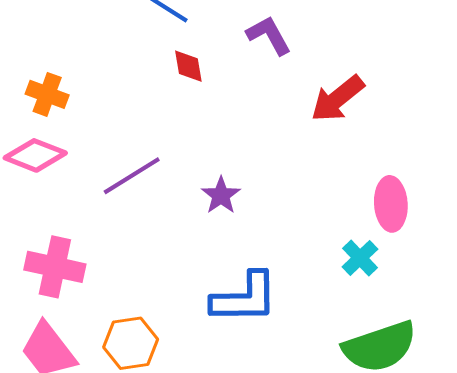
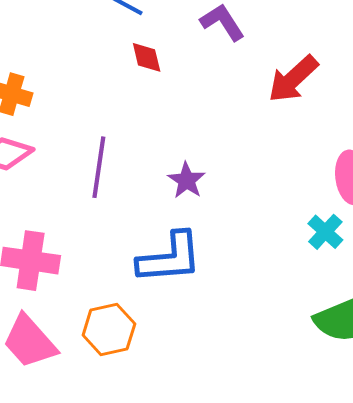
purple line: (132, 176) -> (99, 167), turned -46
blue L-shape: (244, 298) -> (170, 258), moved

